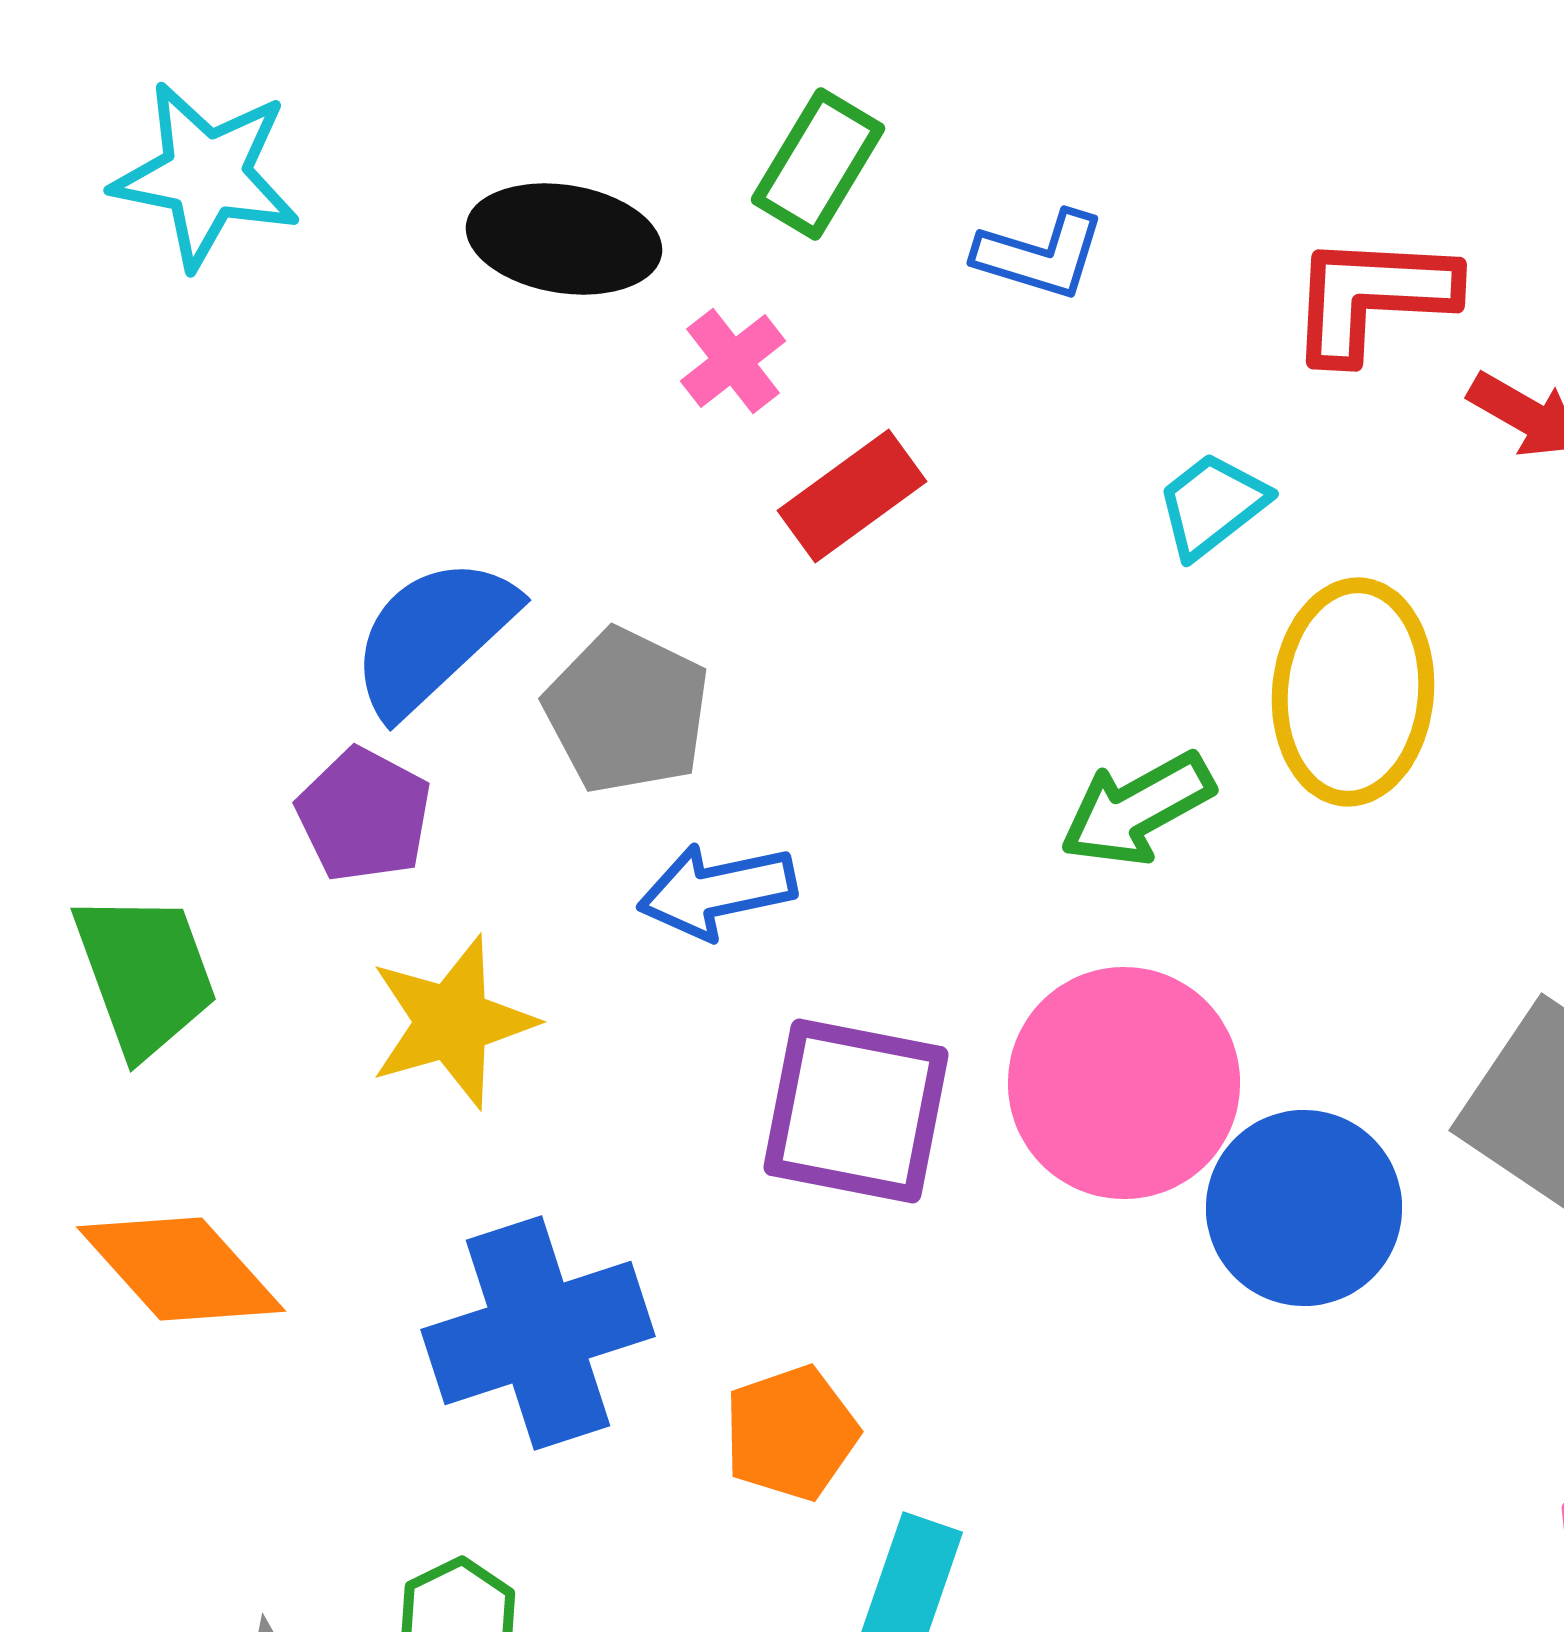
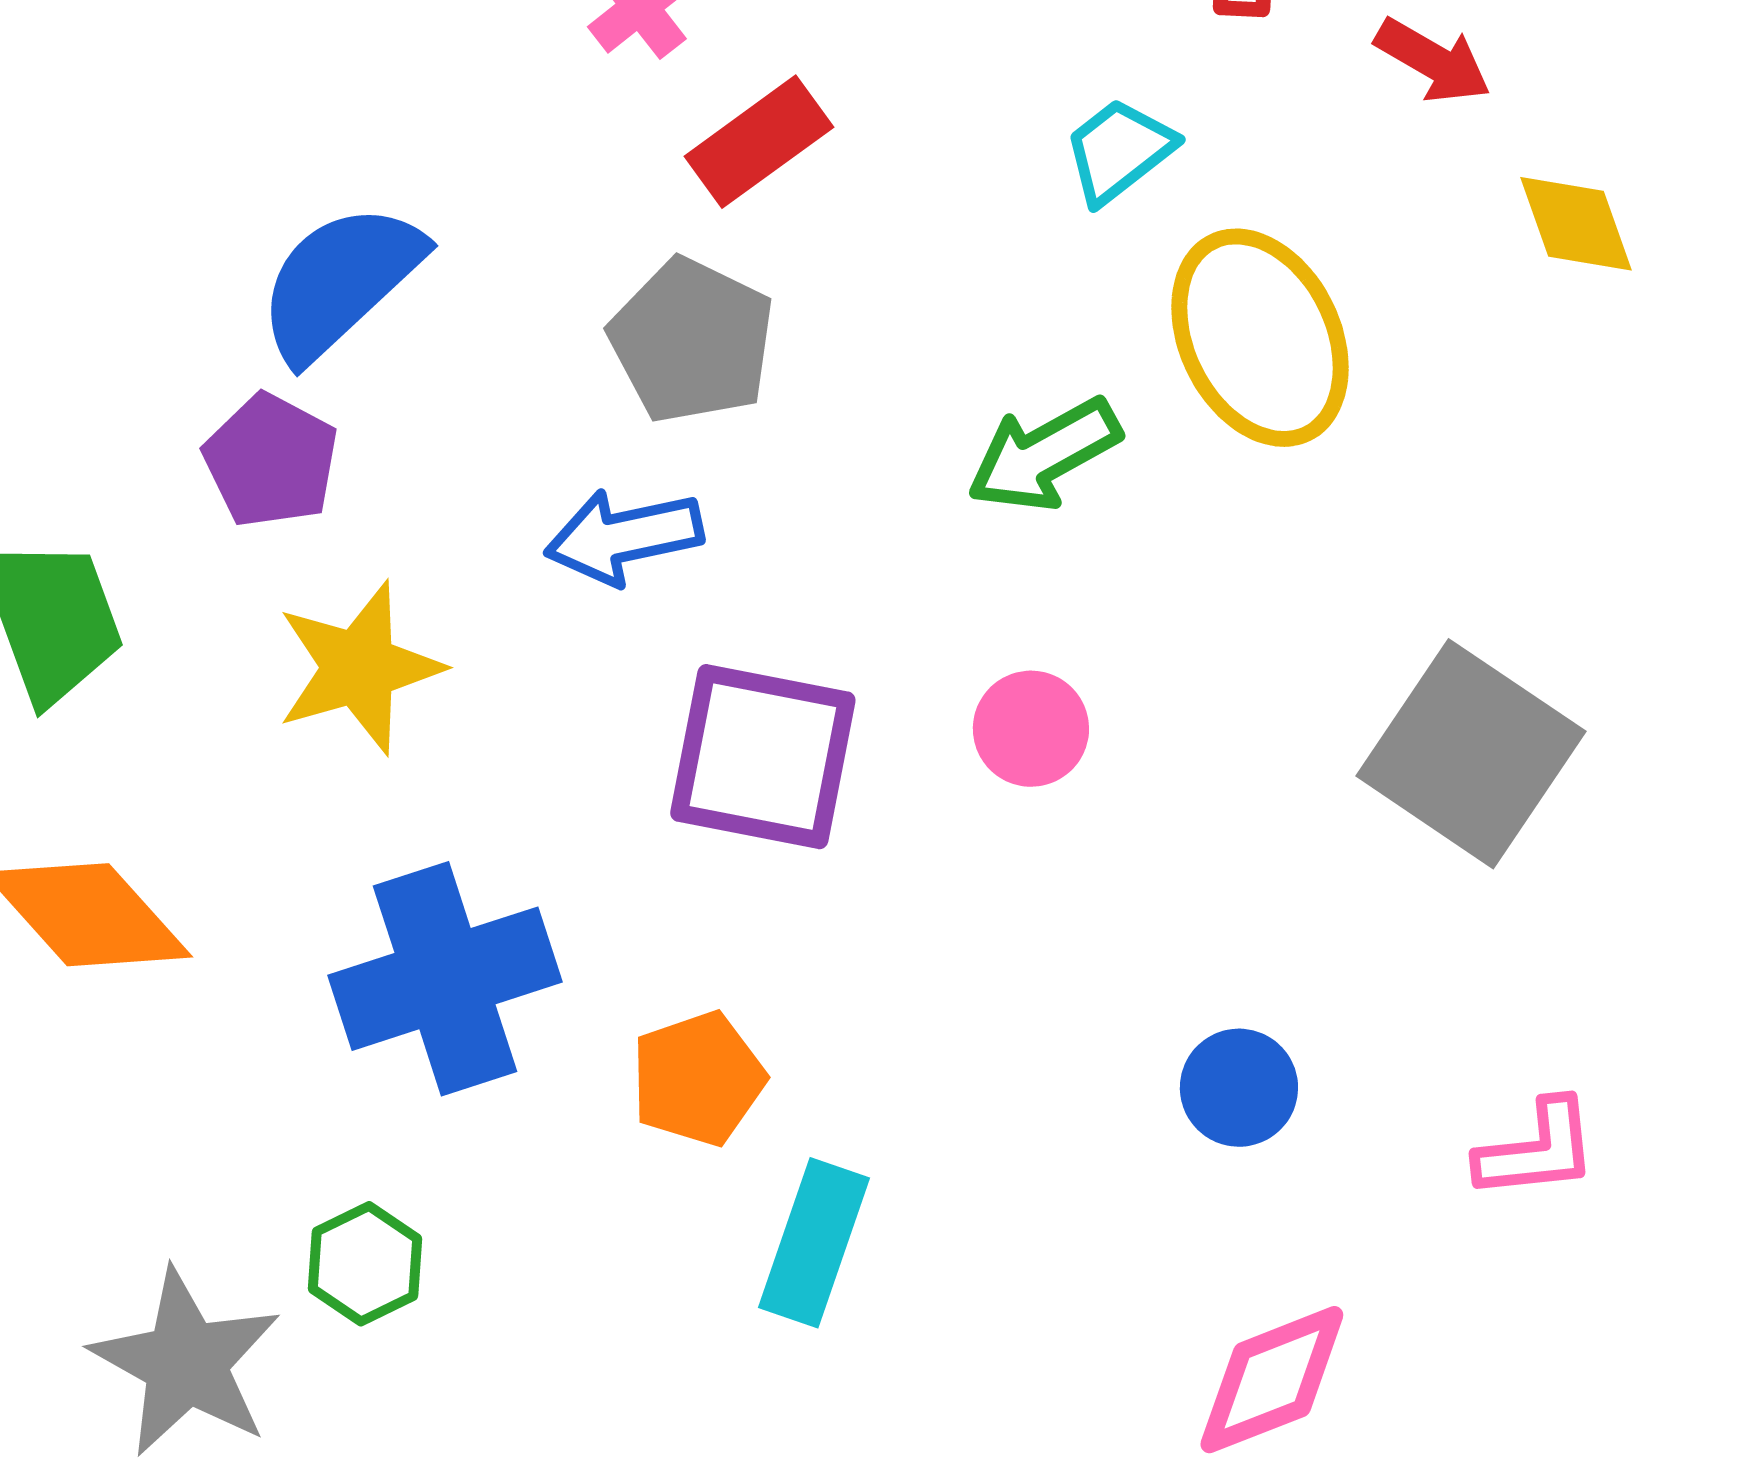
yellow ellipse: (1353, 692) -> (1260, 338), turned -31
gray pentagon: (627, 711) -> (692, 341), moved
pink circle: (1124, 1083) -> (1031, 729), size x0.5
blue circle: (1304, 1208) -> (1239, 1088), moved, size x0.6

